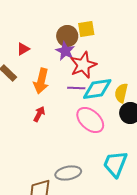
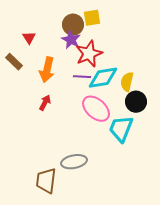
red triangle: (23, 49) -> (29, 38), turned -32
cyan trapezoid: (115, 164) -> (121, 129), moved

